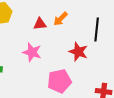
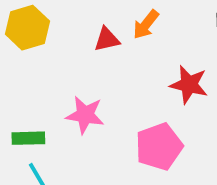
pink star: (32, 52) -> (85, 115), moved

